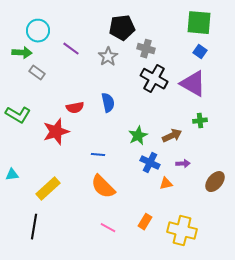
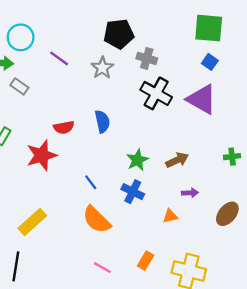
green cross: (200, 121) -> (232, 157), moved
blue line: (98, 155) -> (91, 182), turned 48
blue cross: (150, 163) -> (133, 192), moved

